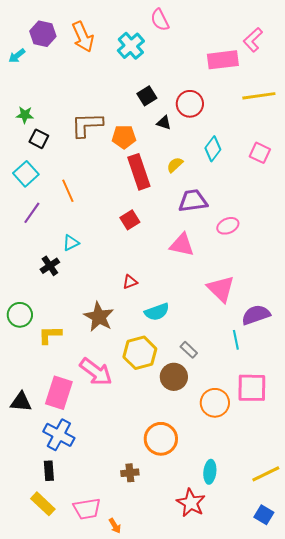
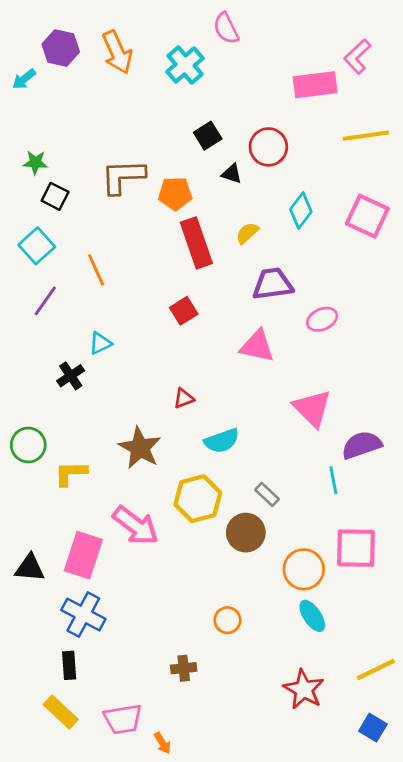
pink square: (260, 153) -> (367, 216), size x1.4
orange circle: (161, 439) -> (227, 620), size x0.6
cyan ellipse: (210, 472) -> (312, 616), moved, turned -40
red star: (191, 503) -> (304, 689), moved

